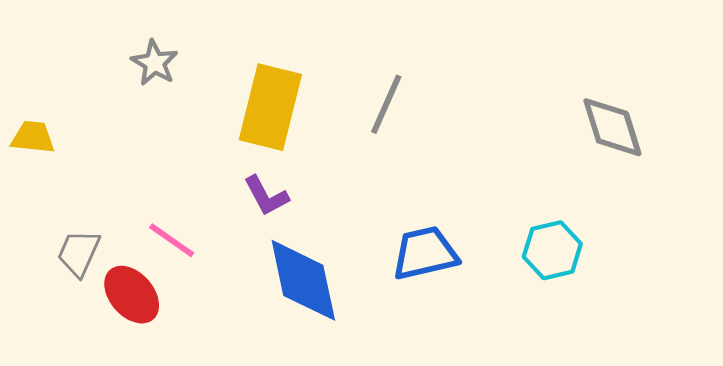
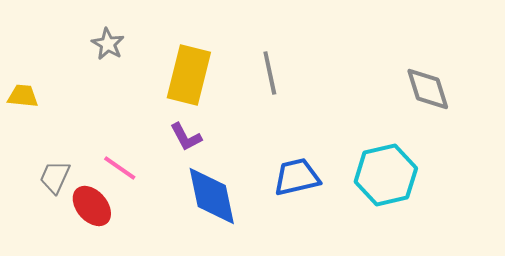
gray line: (386, 104) -> (270, 73), turned -36
cyan hexagon: (552, 250) -> (386, 175), size x1.5

